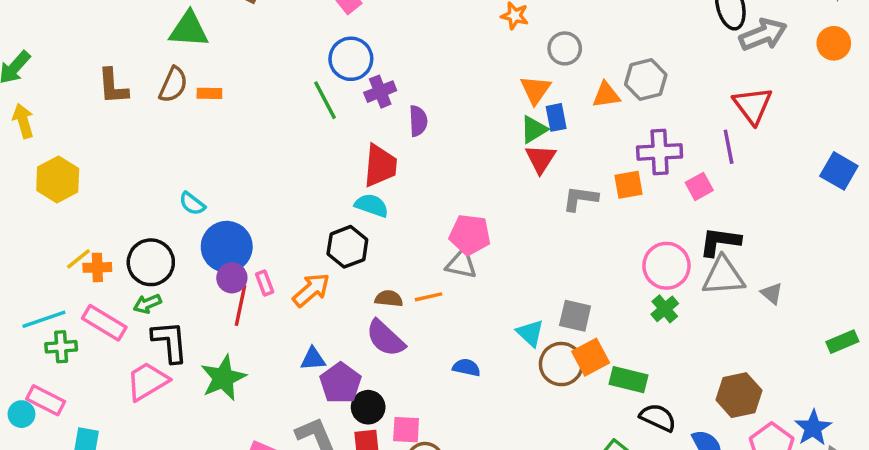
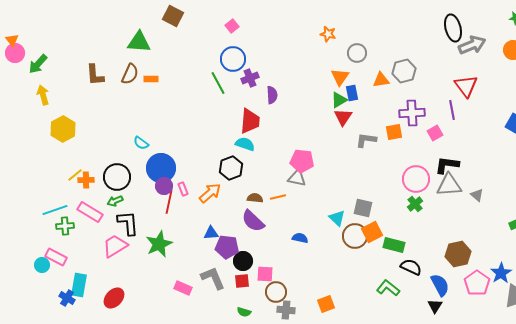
purple pentagon: (341, 383) -> (227, 247), turned -30

